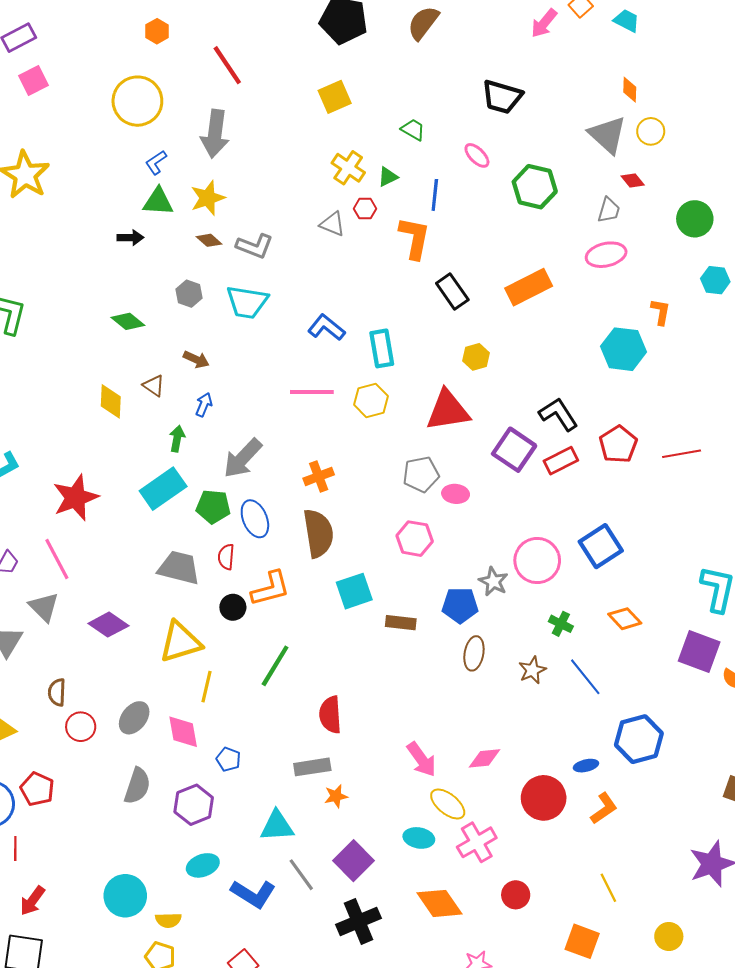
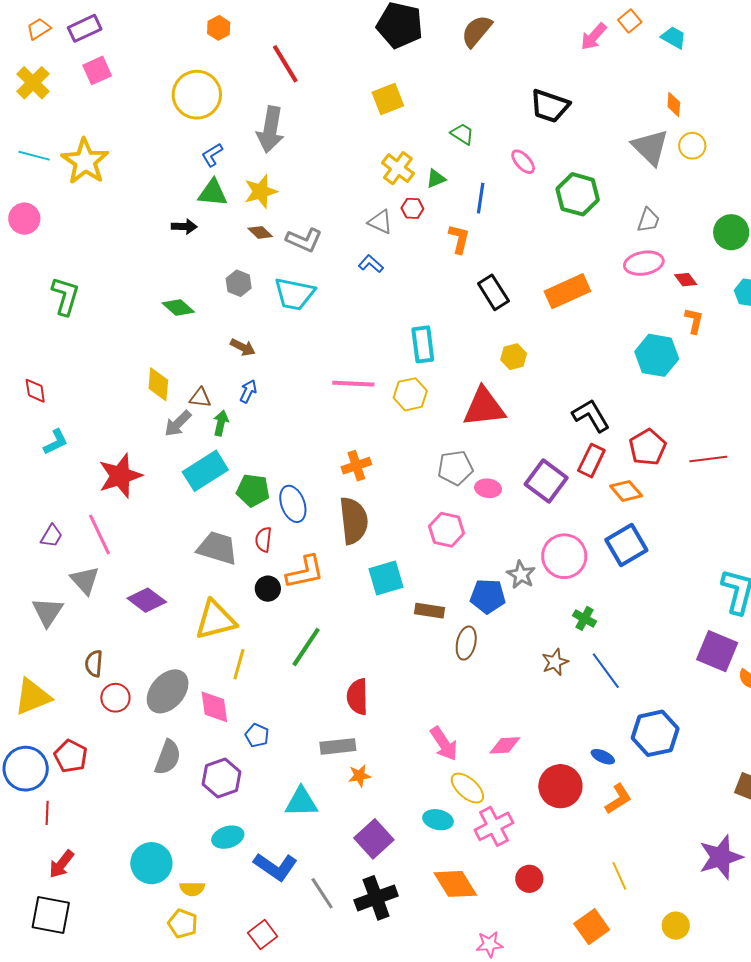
red diamond: (633, 181) -> (686, 280), moved
orange L-shape: (414, 238) -> (459, 239), size x0.7
blue L-shape: (326, 328) -> (371, 264), moved, size x0.7
brown triangle: (154, 386) -> (200, 398), moved, turned -30
purple square: (514, 450) -> (546, 481), moved
gray arrow: (243, 458) -> (178, 423), moved, size x0.7
red rectangle: (561, 461) -> (591, 461), turned -40
orange diamond: (625, 619) -> (626, 491), moved
brown ellipse: (474, 653) -> (466, 643), moved
gray ellipse: (134, 718) -> (168, 691), size x1.4
blue ellipse: (586, 766) -> (603, 757), turned 35
gray line: (301, 875) -> (322, 893), moved
orange square: (582, 941) -> (592, 927), turned 32

